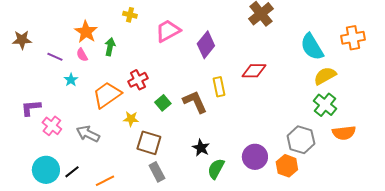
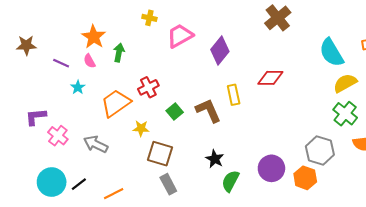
yellow cross: (130, 15) -> (149, 18), moved

